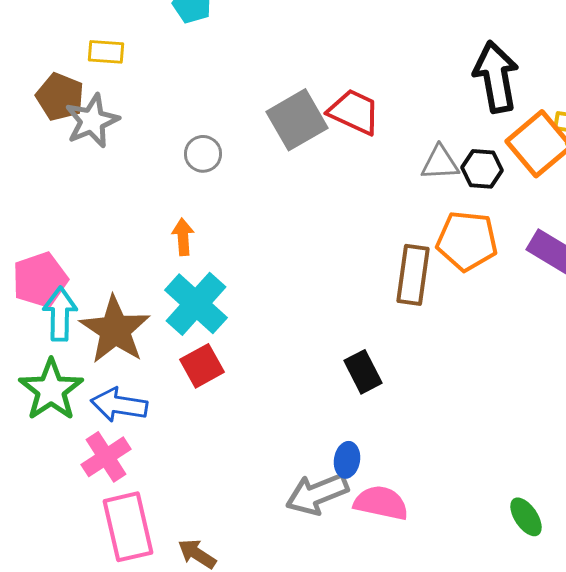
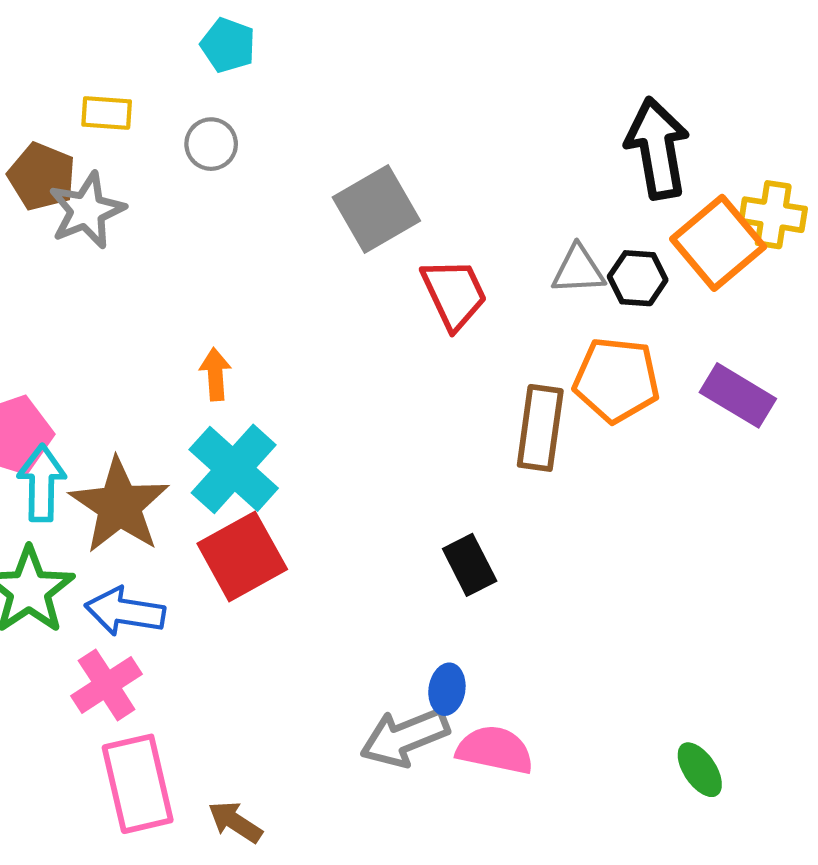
red trapezoid: (354, 112) -> (454, 294), moved, turned 40
gray circle: (203, 154) -> (211, 144), moved
red square: (202, 366) -> (242, 556), size x1.4

